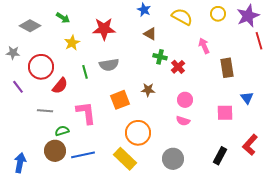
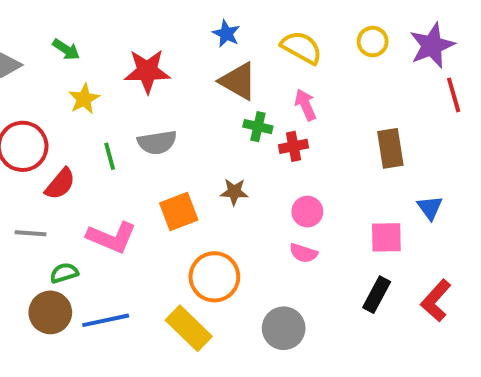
brown triangle: (150, 34) -> (238, 81), size x1.5
pink arrow: (204, 46) -> (305, 105), moved
red cross: (178, 67) -> (294, 146), turned 32
pink L-shape: (86, 113) -> (112, 237), turned 120
black rectangle: (220, 156) -> (377, 295), moved

